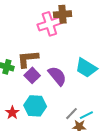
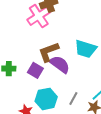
brown L-shape: (28, 59) -> (49, 52), moved
gray line: (72, 114) -> (73, 99), moved

